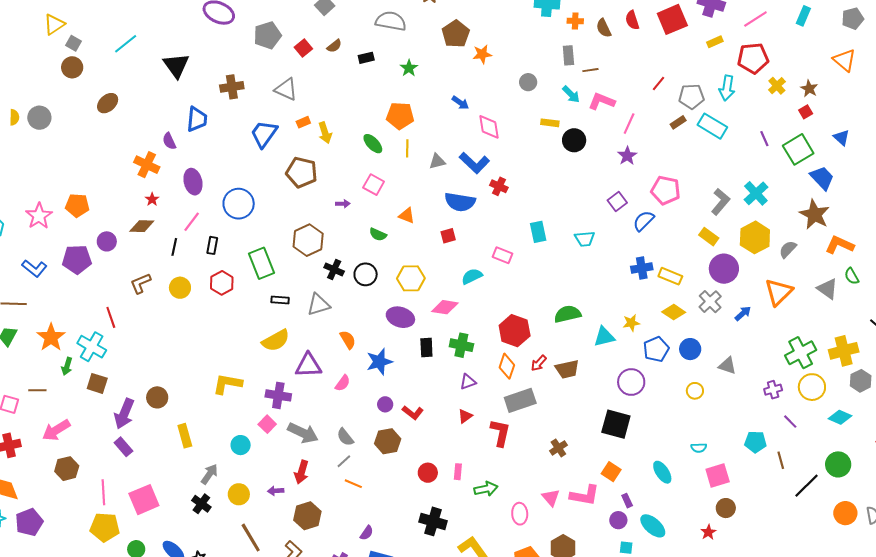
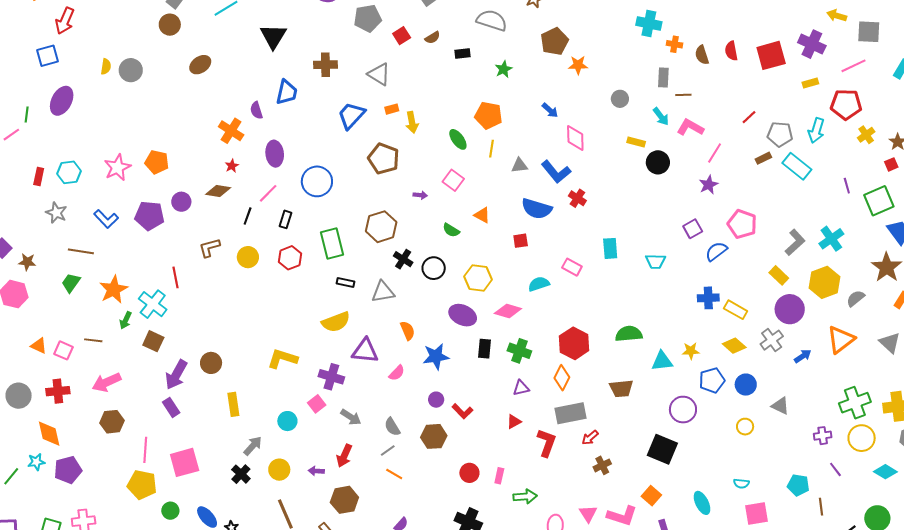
red arrow: (539, 363) -> (590, 438), moved
gray arrow: (303, 433) -> (351, 417), size x0.7

